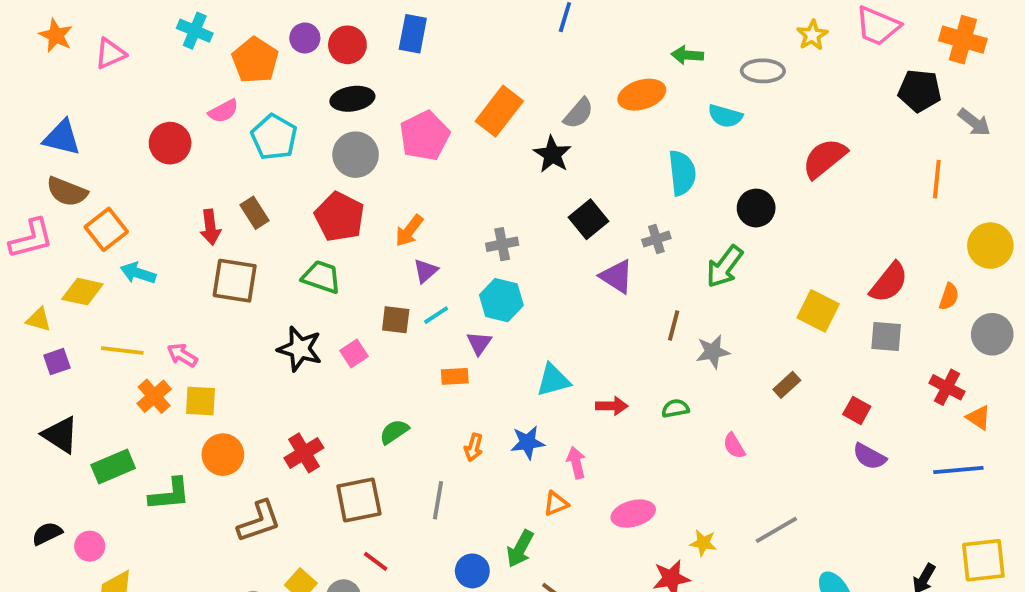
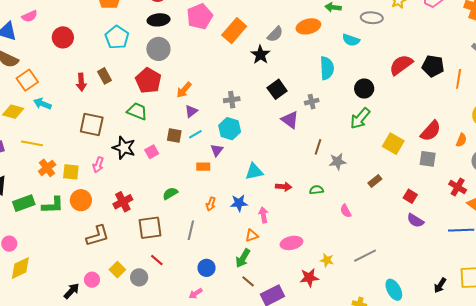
black pentagon: (920, 91) -> (433, 66), moved
pink semicircle: (223, 111) -> (30, 16), moved
pink pentagon: (425, 136) -> (200, 16), moved
green arrow: (725, 267) -> (360, 118), moved
brown square: (235, 281) -> (92, 125), moved
pink arrow: (182, 355) -> (98, 165), moved, turned -105
green L-shape: (170, 494) -> (53, 205), moved
green arrow: (520, 549) -> (243, 258), moved

